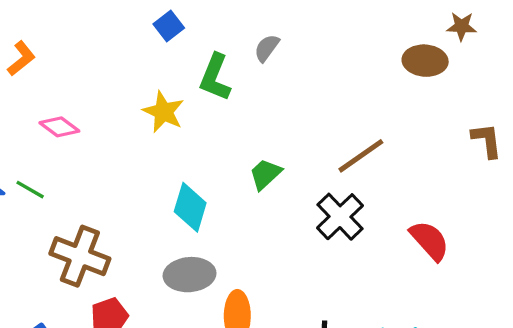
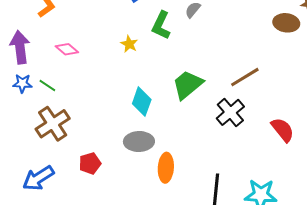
yellow star: (163, 112) -> (129, 44), size x0.7
green trapezoid: (265, 174) -> (187, 85), size x1.6
brown cross: (80, 256) -> (53, 124), moved, turned 32

